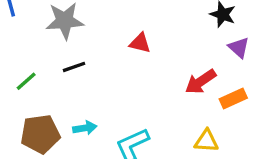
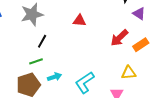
black line: (74, 67) -> (42, 41), turned -32
green line: (26, 81) -> (36, 61), moved, turned 32

